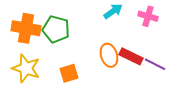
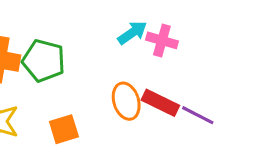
pink cross: (148, 16) -> (162, 40), moved

